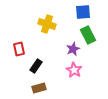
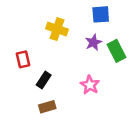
green rectangle: (88, 35) -> (117, 51), moved
purple star: (73, 49) -> (93, 42), moved

